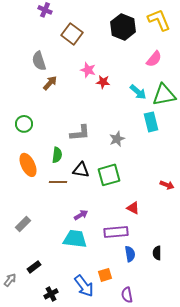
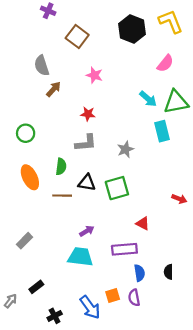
red star: (103, 82) -> (88, 114), moved
purple semicircle: (127, 295) -> (134, 298), moved

